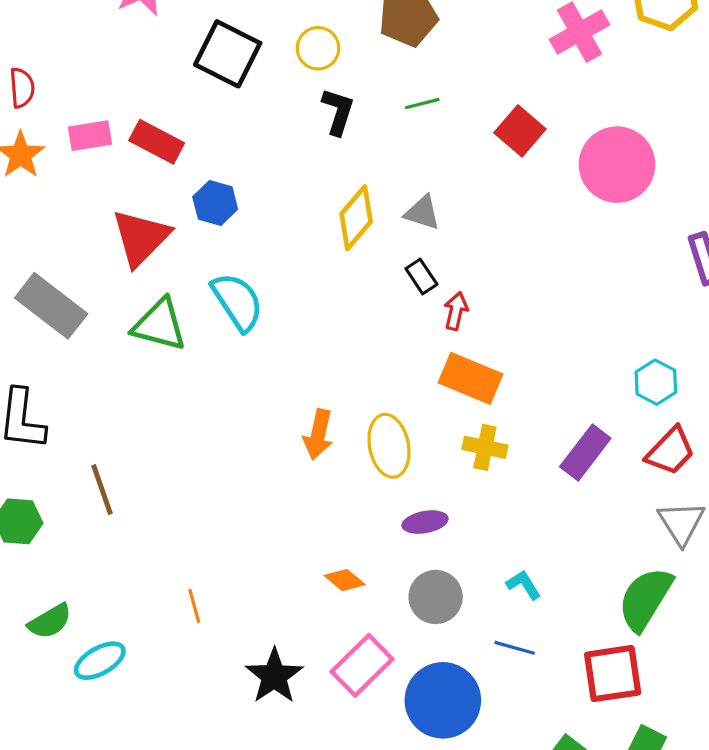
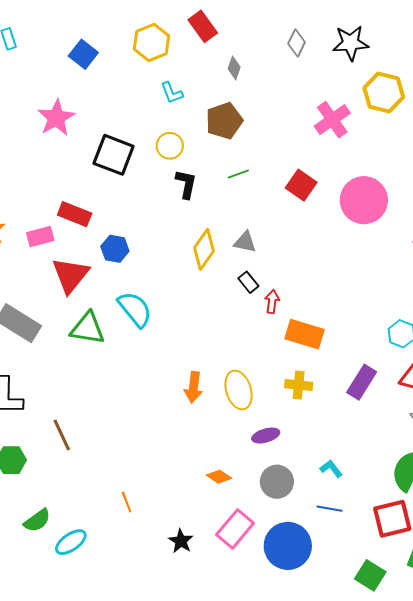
pink rectangle: (90, 136) -> (40, 237), moved
orange rectangle: (471, 378) -> (304, 334), moved
black star: (274, 676) -> (181, 541), size x0.7

